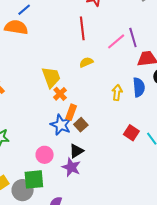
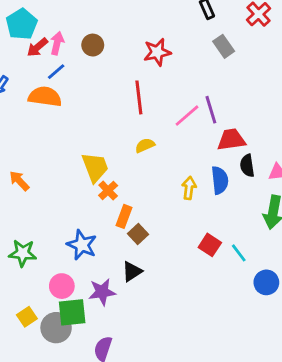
blue star: (61, 125) -> (82, 245), moved
pink circle: (45, 155) -> (62, 286), moved
purple star: (71, 167) -> (102, 292), moved, turned -30

